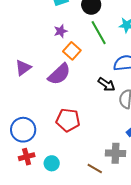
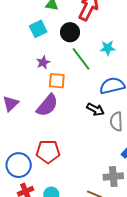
orange square: (72, 51) -> (57, 81), turned -30
red pentagon: (68, 120) -> (48, 152), moved

